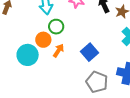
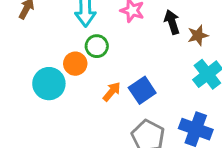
orange arrow: (58, 51) -> (112, 92), moved

